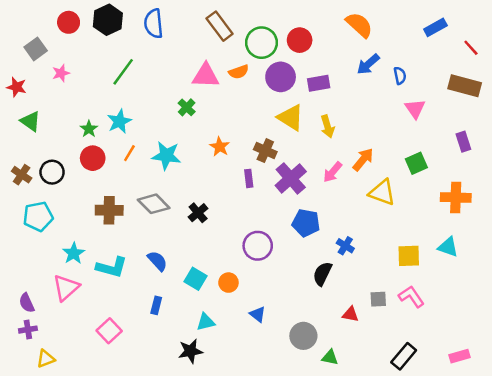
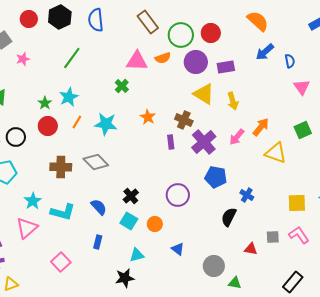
black cross: (198, 213) -> (131, 196), moved

